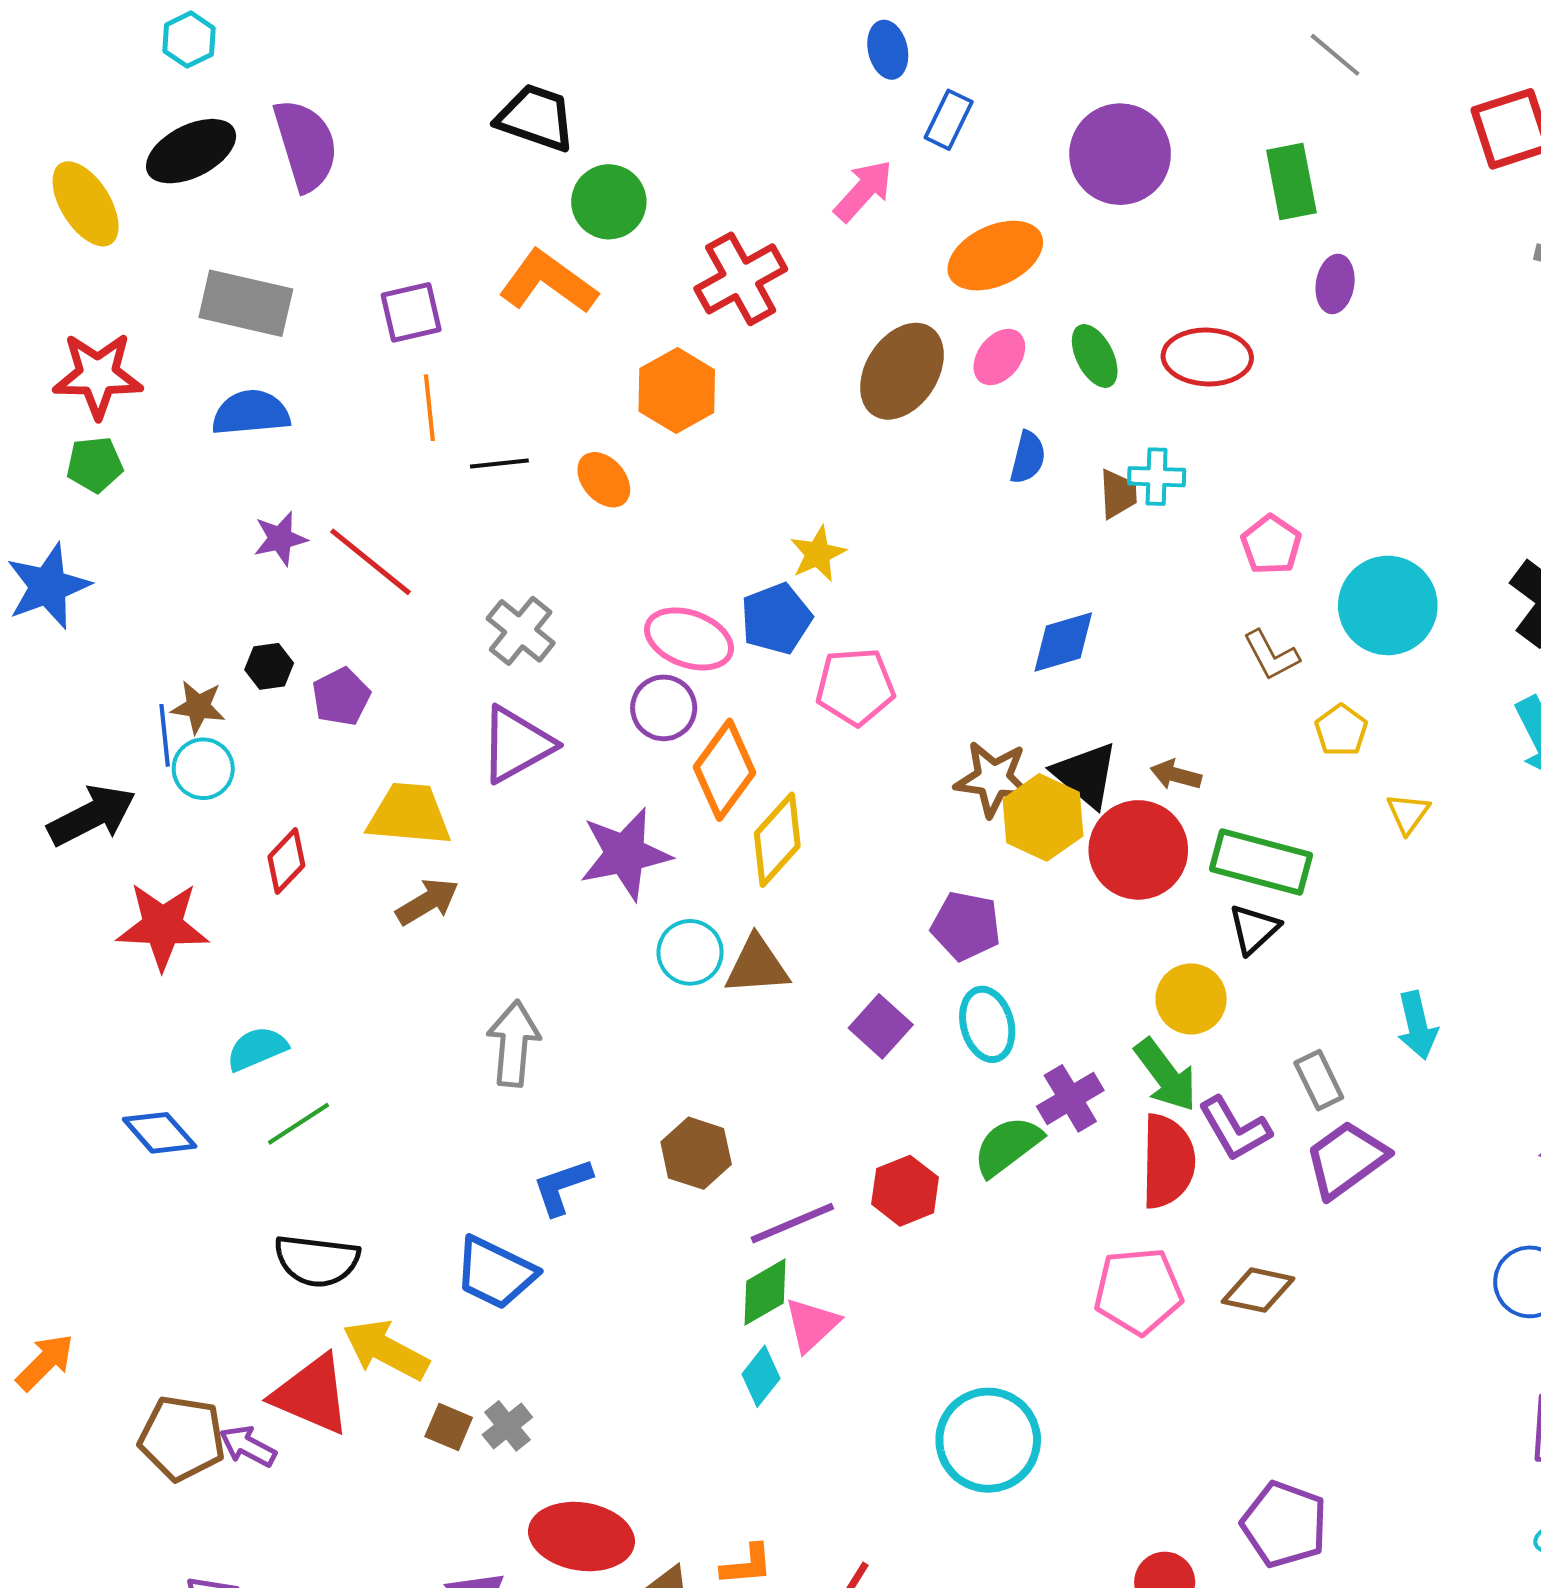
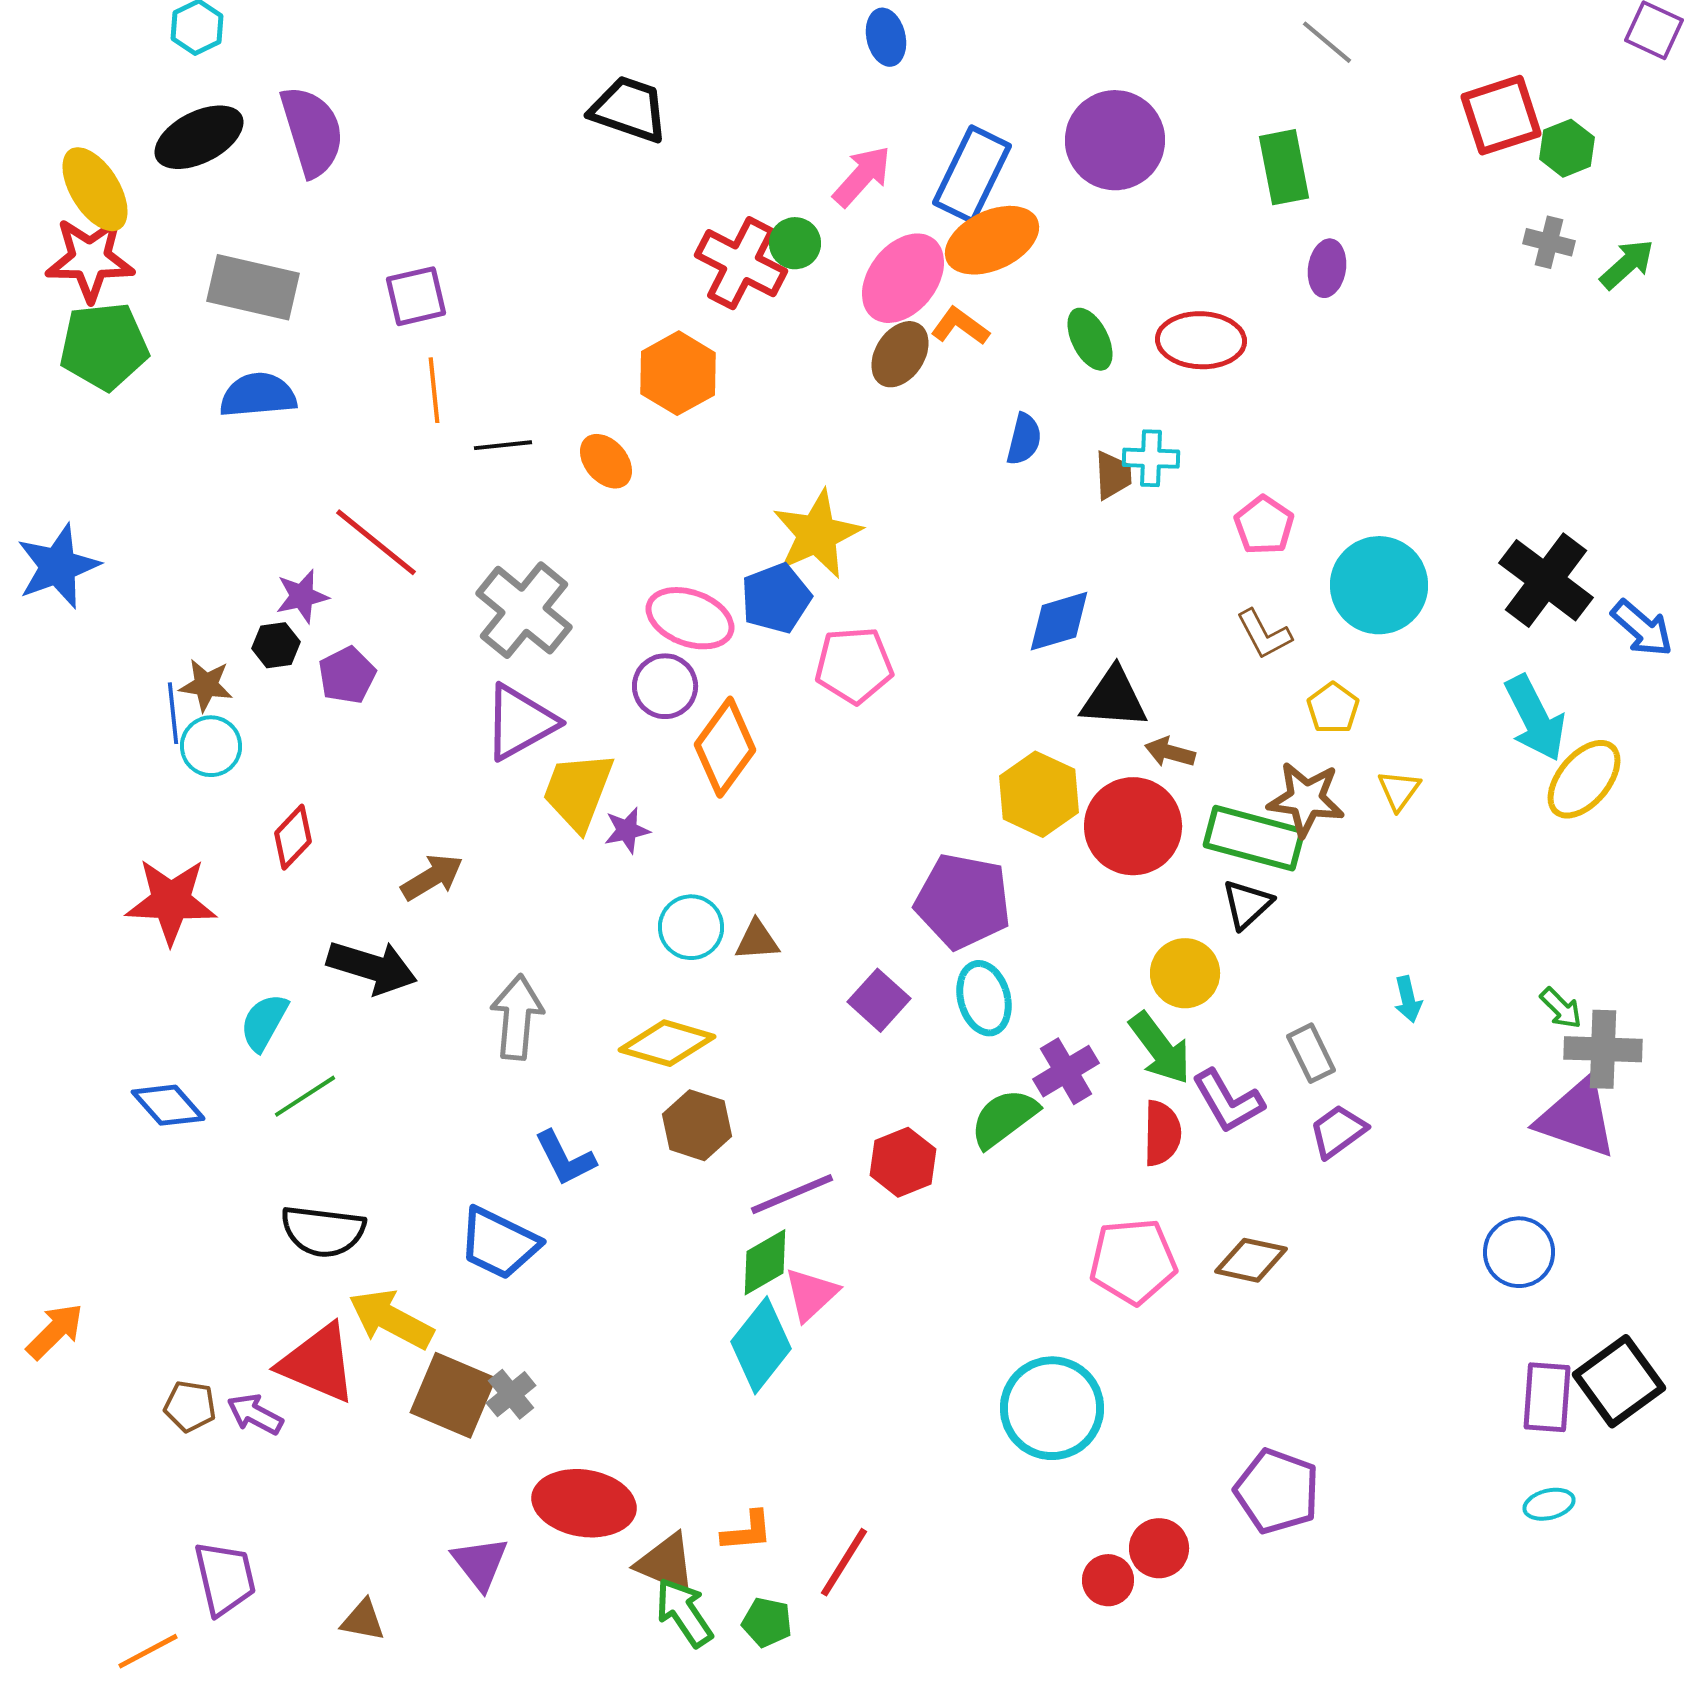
black trapezoid: (536, 118) -> (629, 109), moved
blue rectangle: (949, 120) -> (972, 174), moved, size x1.6
green circle: (609, 202) -> (795, 243), moved, size x0.7
red cross: (741, 279) -> (741, 263), turned -34
orange L-shape: (548, 282) -> (960, 326), moved, size x0.6
pink ellipse: (999, 357) -> (903, 278), moved, size x1.6
brown ellipse: (902, 371) -> (900, 354), size x0.7
red star: (98, 375) -> (90, 259), moved
green pentagon: (95, 465) -> (104, 346), moved, size x1.6
purple star: (280, 539) -> (302, 596), moved
yellow star: (818, 554) -> (817, 534), size x1.6
gray cross: (521, 631) -> (524, 610), size x1.4
black triangle: (1086, 775) -> (1114, 698), moved, turned -36
brown star: (993, 779) -> (1306, 799), moved
yellow trapezoid: (409, 814) -> (578, 791), moved, turned -74
black arrow: (92, 815) -> (372, 967), moved, turned 44
yellow diamond: (777, 840) -> (667, 1043), moved, turned 64
purple star: (625, 854) -> (627, 830), size x0.5
purple pentagon: (966, 926) -> (963, 901), size x1.4
brown triangle: (757, 966) -> (757, 940), size x0.7
cyan arrow: (1417, 1025) -> (1408, 999), size x0.7
cyan semicircle: (257, 1049) -> (264, 1022), turned -38
purple trapezoid: (1346, 1159) -> (1338, 1131), size x0.7
red semicircle: (1168, 1161) -> (1162, 1133), size x0.7
blue L-shape: (562, 1187) -> (565, 1158), turned -98
cyan diamond: (761, 1376) -> (761, 1345), size x1.6
brown square: (449, 1427) -> (453, 1395), size x1.8
brown pentagon: (182, 1438) -> (190, 1406), size x0.6
cyan circle: (988, 1440) -> (1052, 1408), moved

